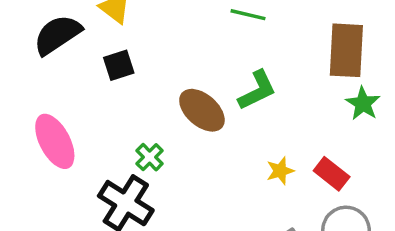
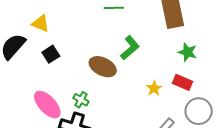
green star: (363, 104) -> (187, 52), moved
pink ellipse: (55, 141) -> (47, 105), moved

